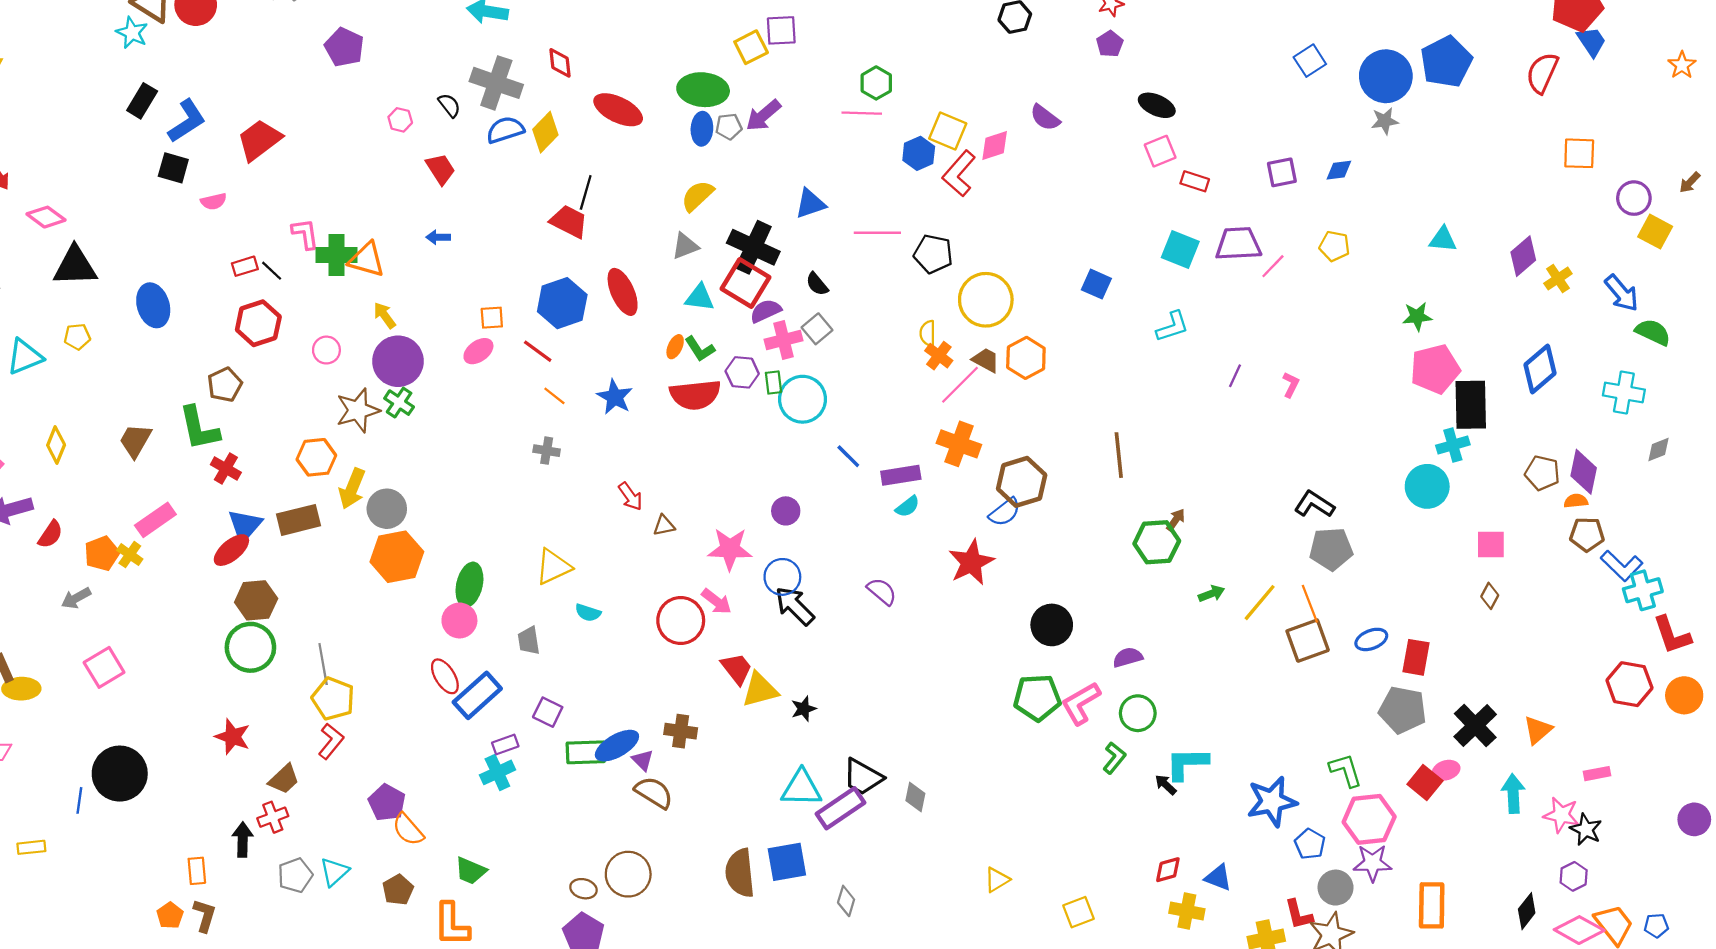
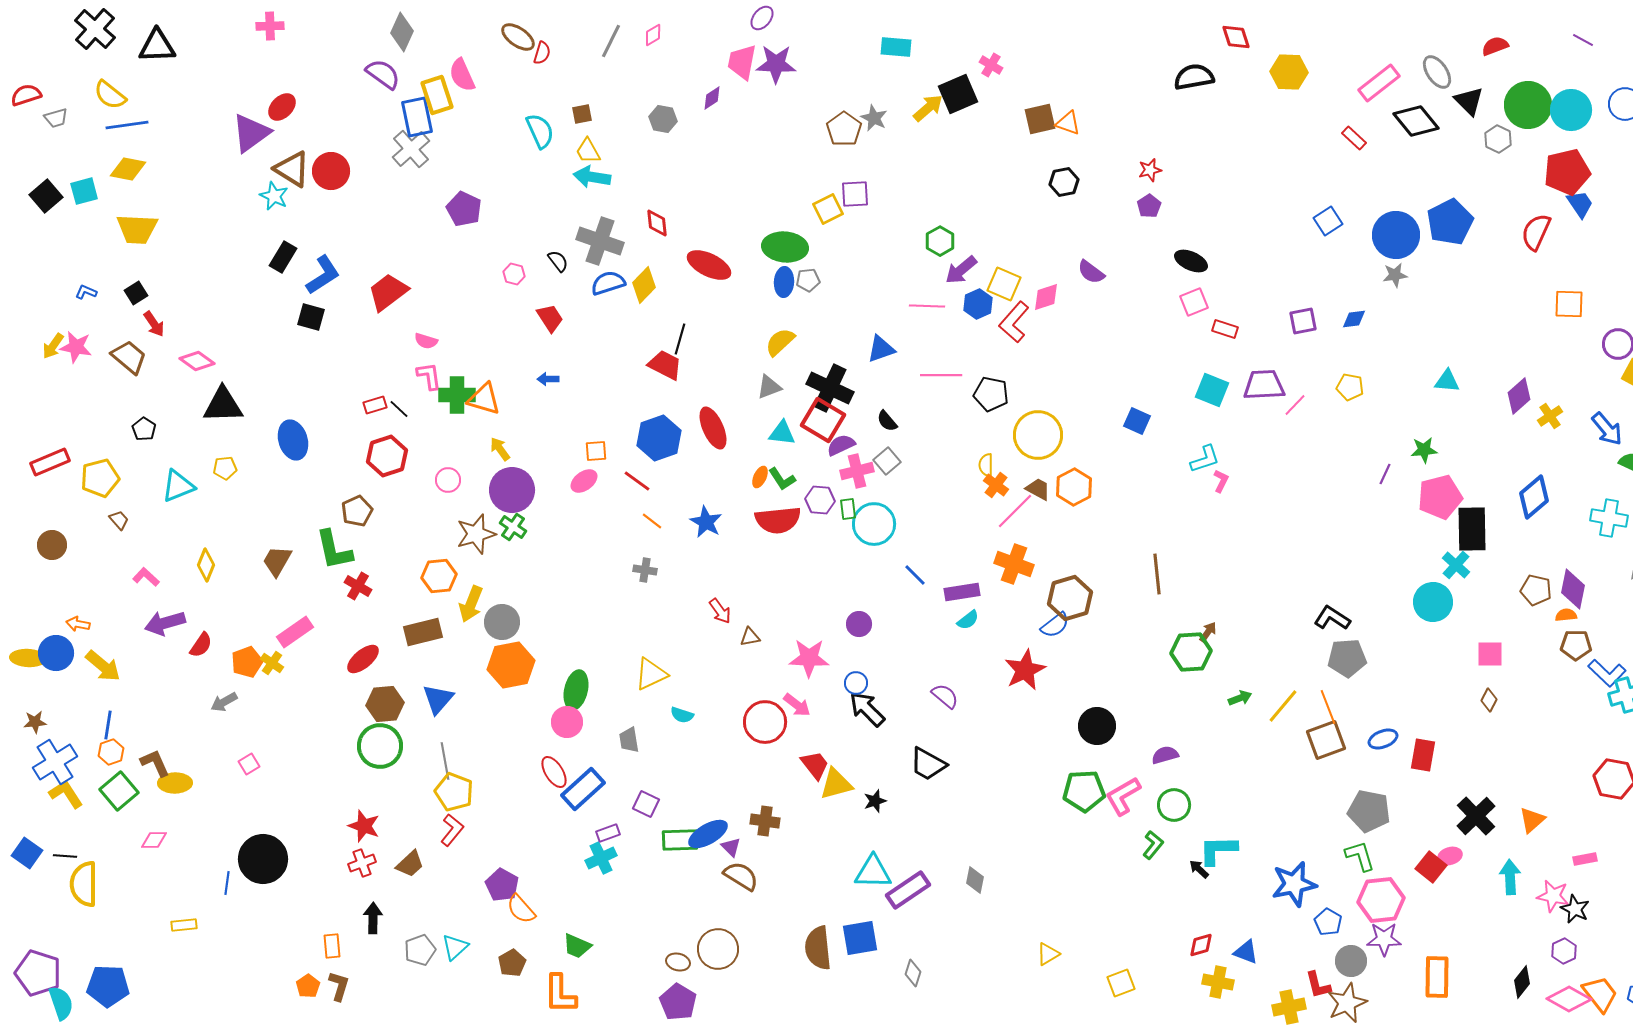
pink line: (862, 113) -> (927, 306), moved
purple arrow: (763, 115) -> (961, 270), moved
pink semicircle: (214, 201) -> (426, 341), moved, turned 30
purple line: (1235, 376) -> (1385, 474), moved
pink L-shape: (1291, 385) -> (1221, 481), moved
cyan cross: (1453, 445) -> (1456, 565), turned -32
blue triangle: (245, 525) -> (438, 699), moved
blue circle: (782, 577) -> (856, 683), size x0.7
pink square: (104, 667) -> (249, 764), size x0.6
gray pentagon: (1403, 710) -> (1369, 811), moved
black trapezoid: (863, 777) -> (928, 764), moved
red cross: (273, 817) -> (362, 863), moved

